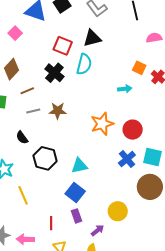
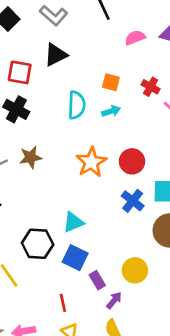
cyan semicircle: (84, 64) -> (77, 105), moved
orange square: (139, 68) -> (111, 82), moved
black hexagon: (45, 158) -> (38, 244), moved
purple rectangle: (77, 216) -> (97, 280), moved
red line: (51, 223) -> (63, 303), moved

